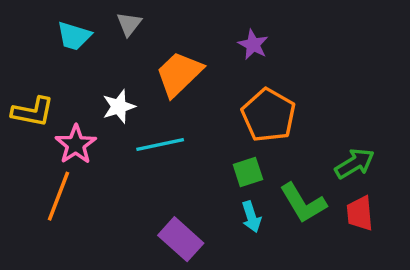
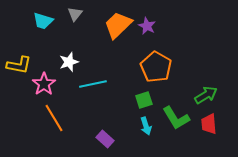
orange trapezoid: (179, 74) -> (118, 25), moved
orange line: (59, 196) -> (54, 118), moved, turned -52
purple rectangle: (181, 239) -> (105, 139), size x0.7

